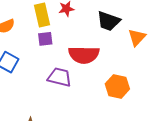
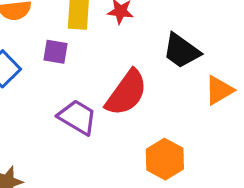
purple square: (45, 39) -> (55, 52), moved
red semicircle: (84, 55) -> (126, 93), turned -72

